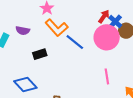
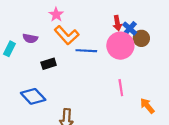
red arrow: (104, 17) -> (117, 23), turned 136
blue line: (75, 42) -> (86, 51), turned -36

